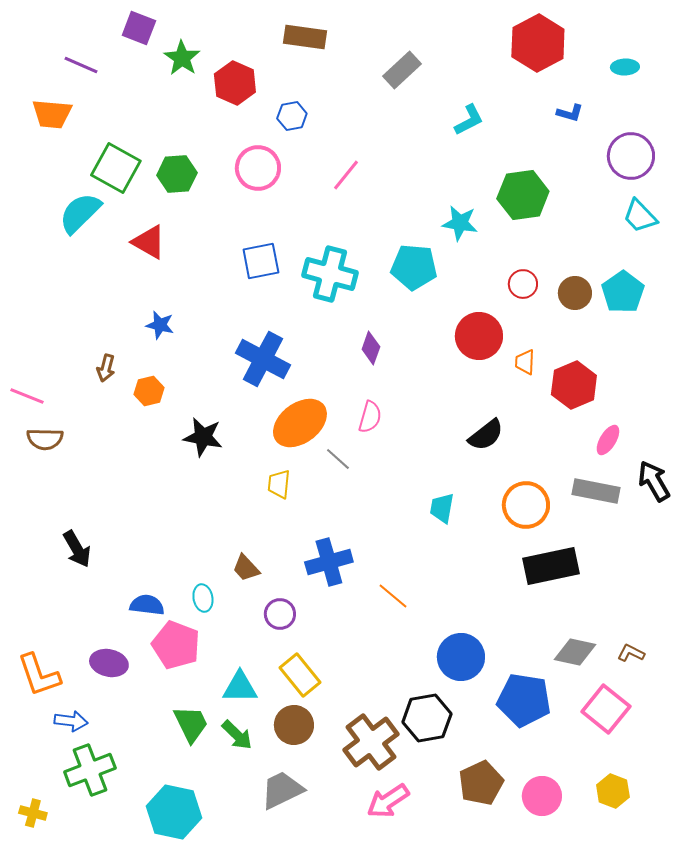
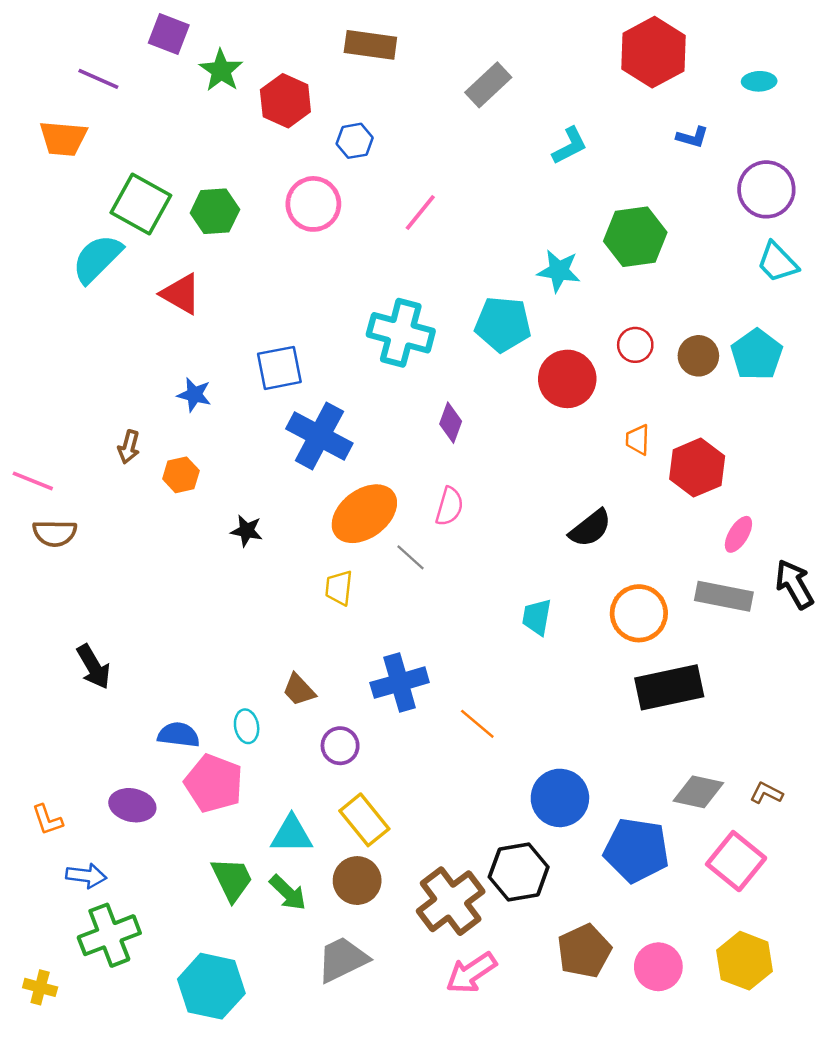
blue square: (261, 261) -> (279, 368), moved
red circle: (479, 336) -> (567, 379), moved
black star: (203, 437) -> (247, 531), size x0.7
orange L-shape: (39, 675) -> (47, 820), size x0.6
yellow hexagon: (613, 791) -> (745, 961), size x1.4

